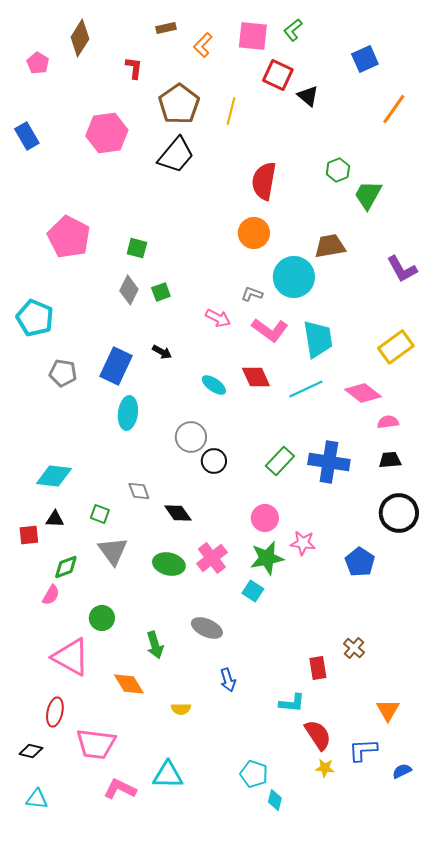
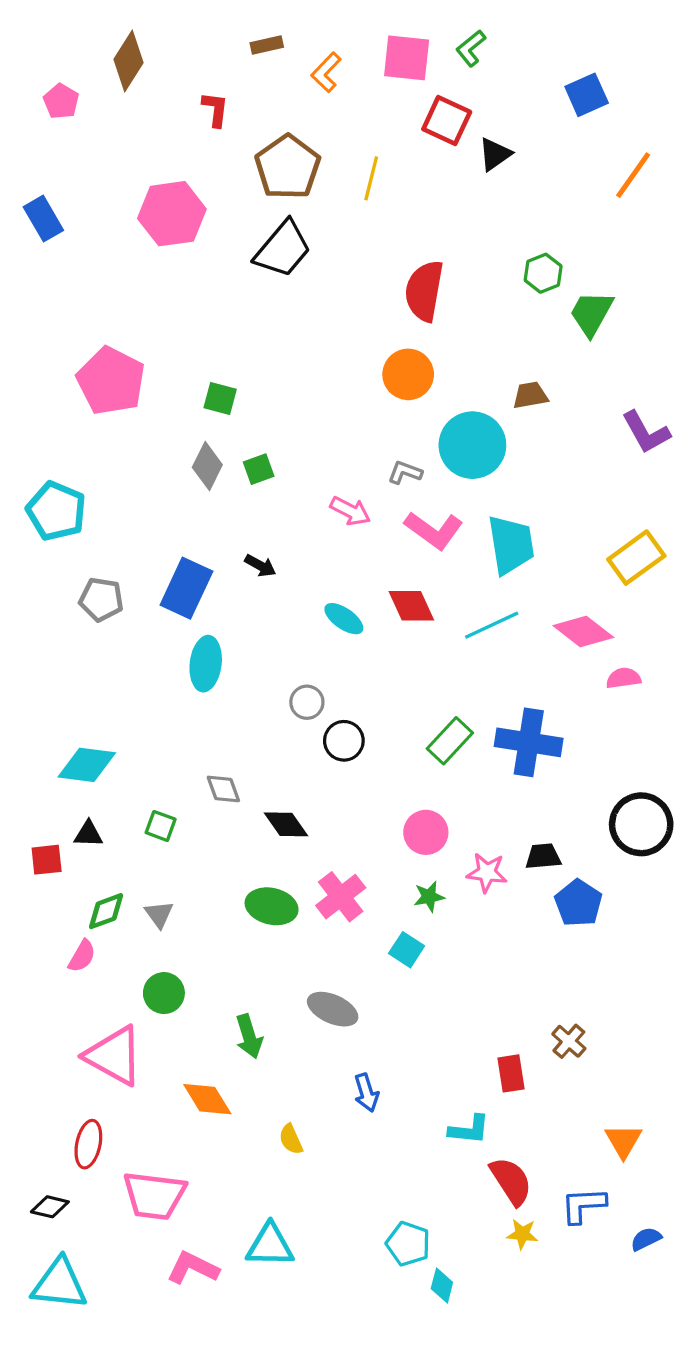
black triangle: (308, 96) -> (495, 154), turned 45
brown trapezoid: (330, 246) -> (530, 395), size x0.7
gray circle: (191, 437) -> (307, 702), size x0.7
black trapezoid: (390, 460) -> (543, 856), moved
gray triangle: (113, 551) -> (159, 914), moved, size x0.6
green star: (267, 558) -> (429, 897), size x0.6
yellow semicircle: (181, 709) -> (291, 1139), turned 66
cyan triangle: (37, 799) -> (59, 1284), size x1.6

